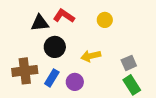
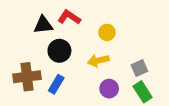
yellow circle: (105, 20) -> (107, 32), moved
purple circle: (75, 82) -> (109, 89), moved

